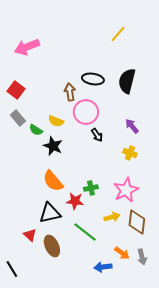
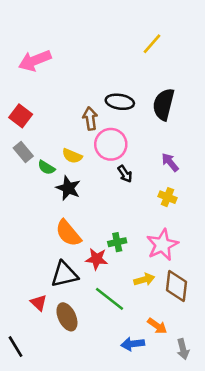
gray arrow: (142, 257) -> (183, 349), moved

